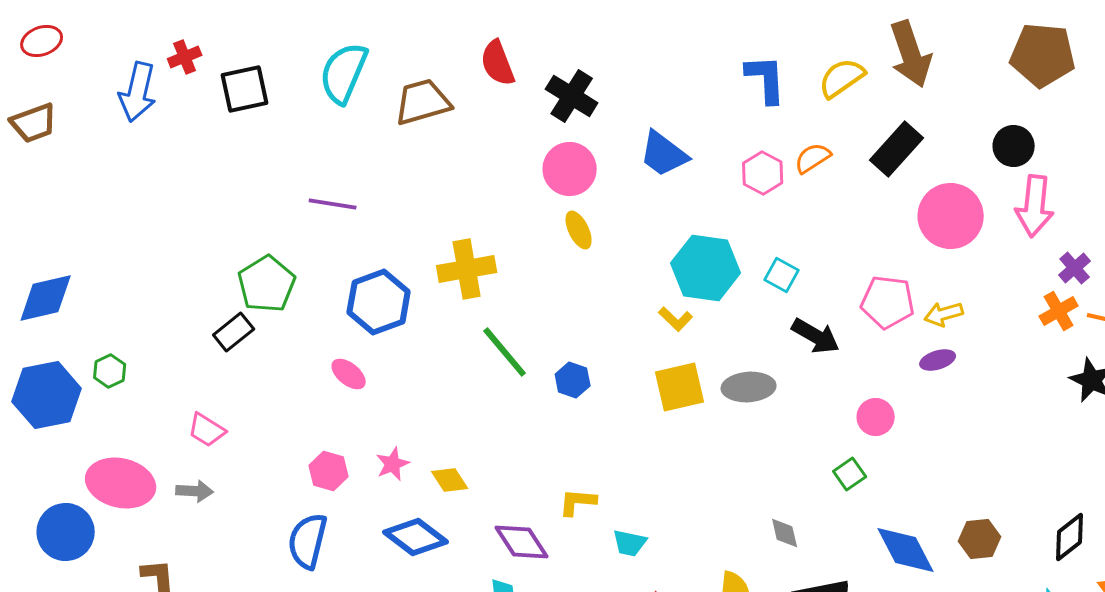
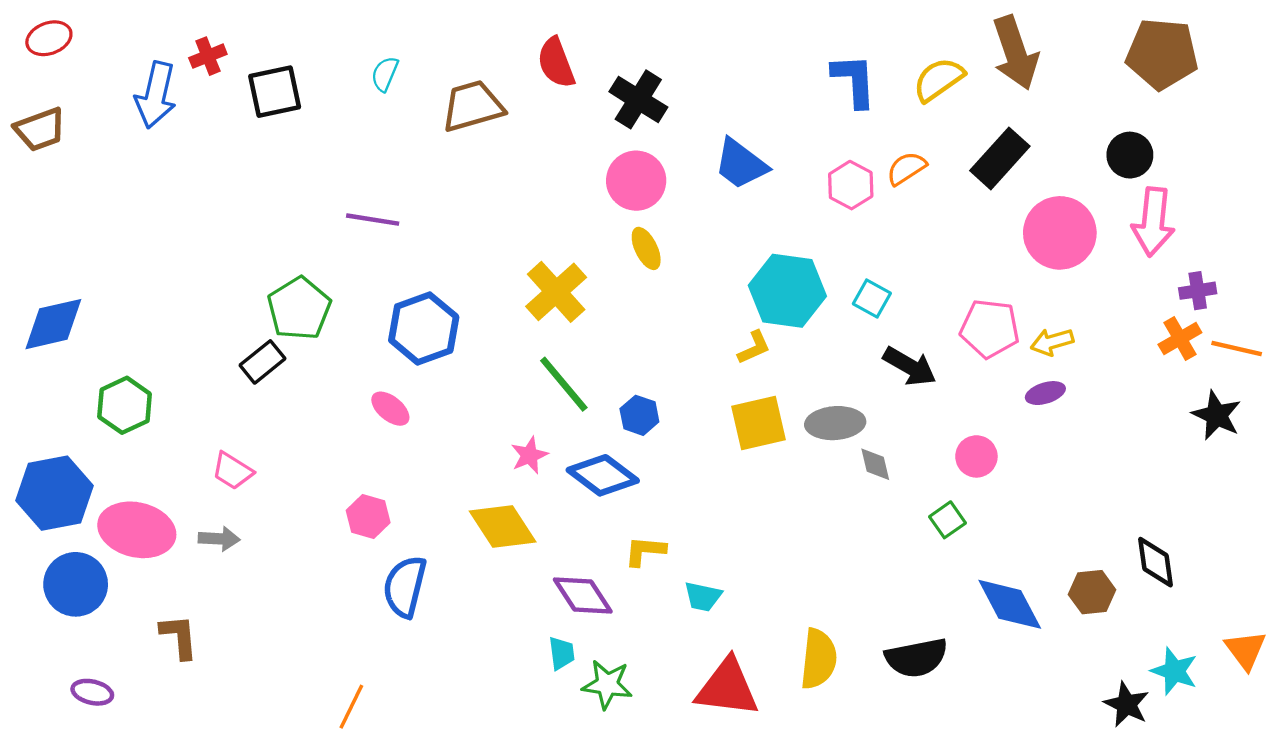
cyan semicircle: (344, 73) -> (385, 74), size x0.5
purple cross: (1075, 268) -> (1198, 291), turned 32
yellow cross: (467, 269) -> (556, 292), moved, turned -32
yellow L-shape: (676, 319) -> (754, 347), turned -68
green hexagon: (110, 371) -> (125, 405), size x1.5
blue hexagon: (47, 395) -> (54, 493), moved
pink star: (393, 464) -> (529, 455), moved
yellow diamond: (450, 480) -> (503, 526), size x1.6
gray diamond: (785, 533) -> (875, 464), moved
blue diamond: (416, 537) -> (603, 475), moved
black diamond: (1070, 537) -> (1155, 562), moved, turned -60
blue semicircle: (308, 541) -> (405, 587), moved

